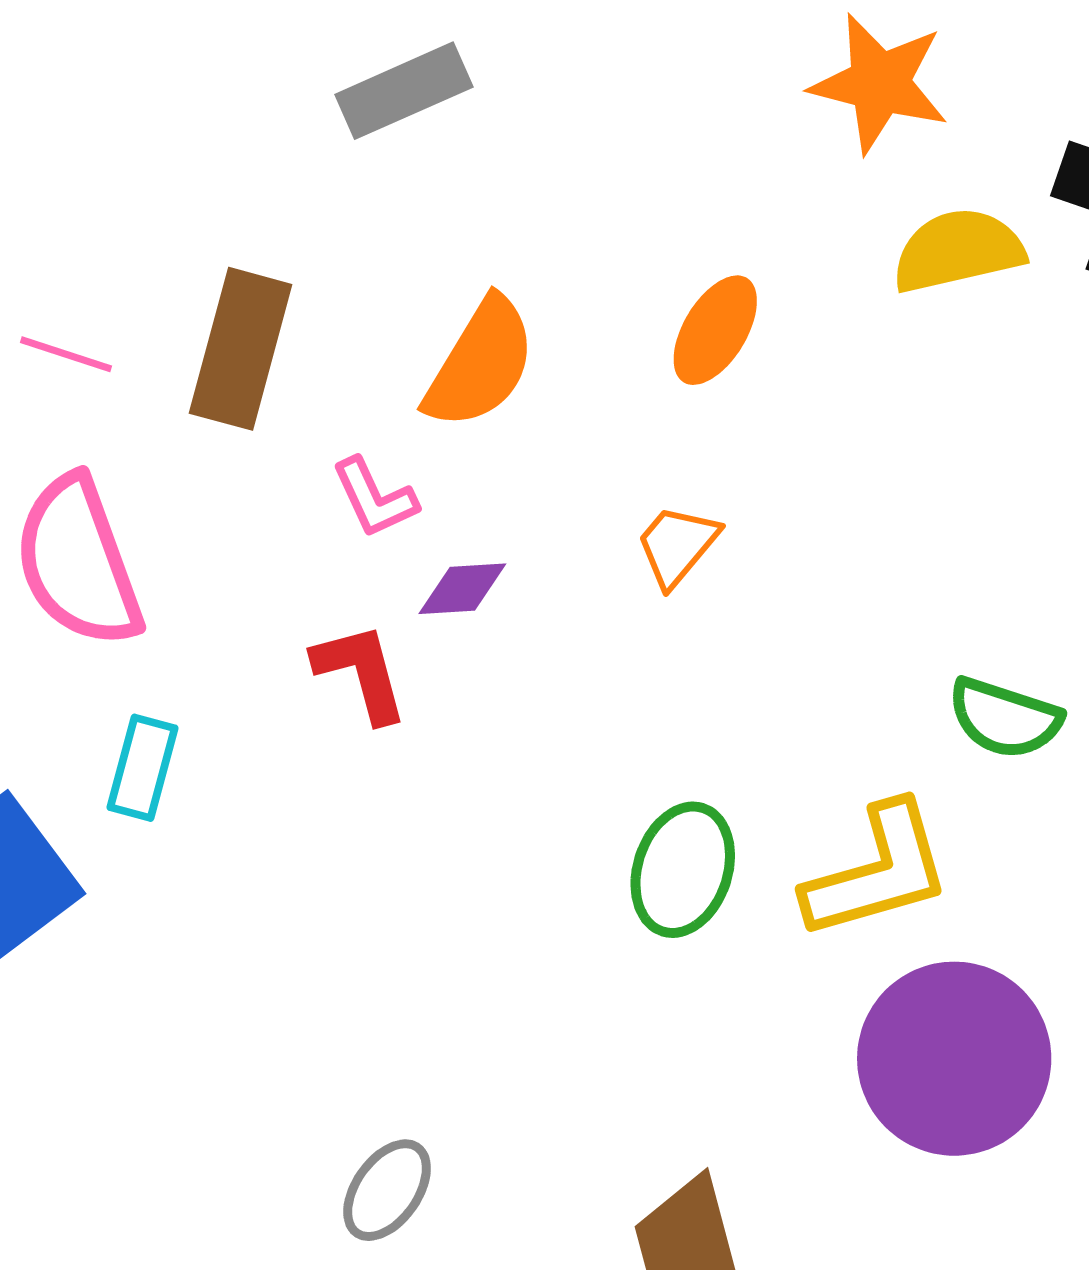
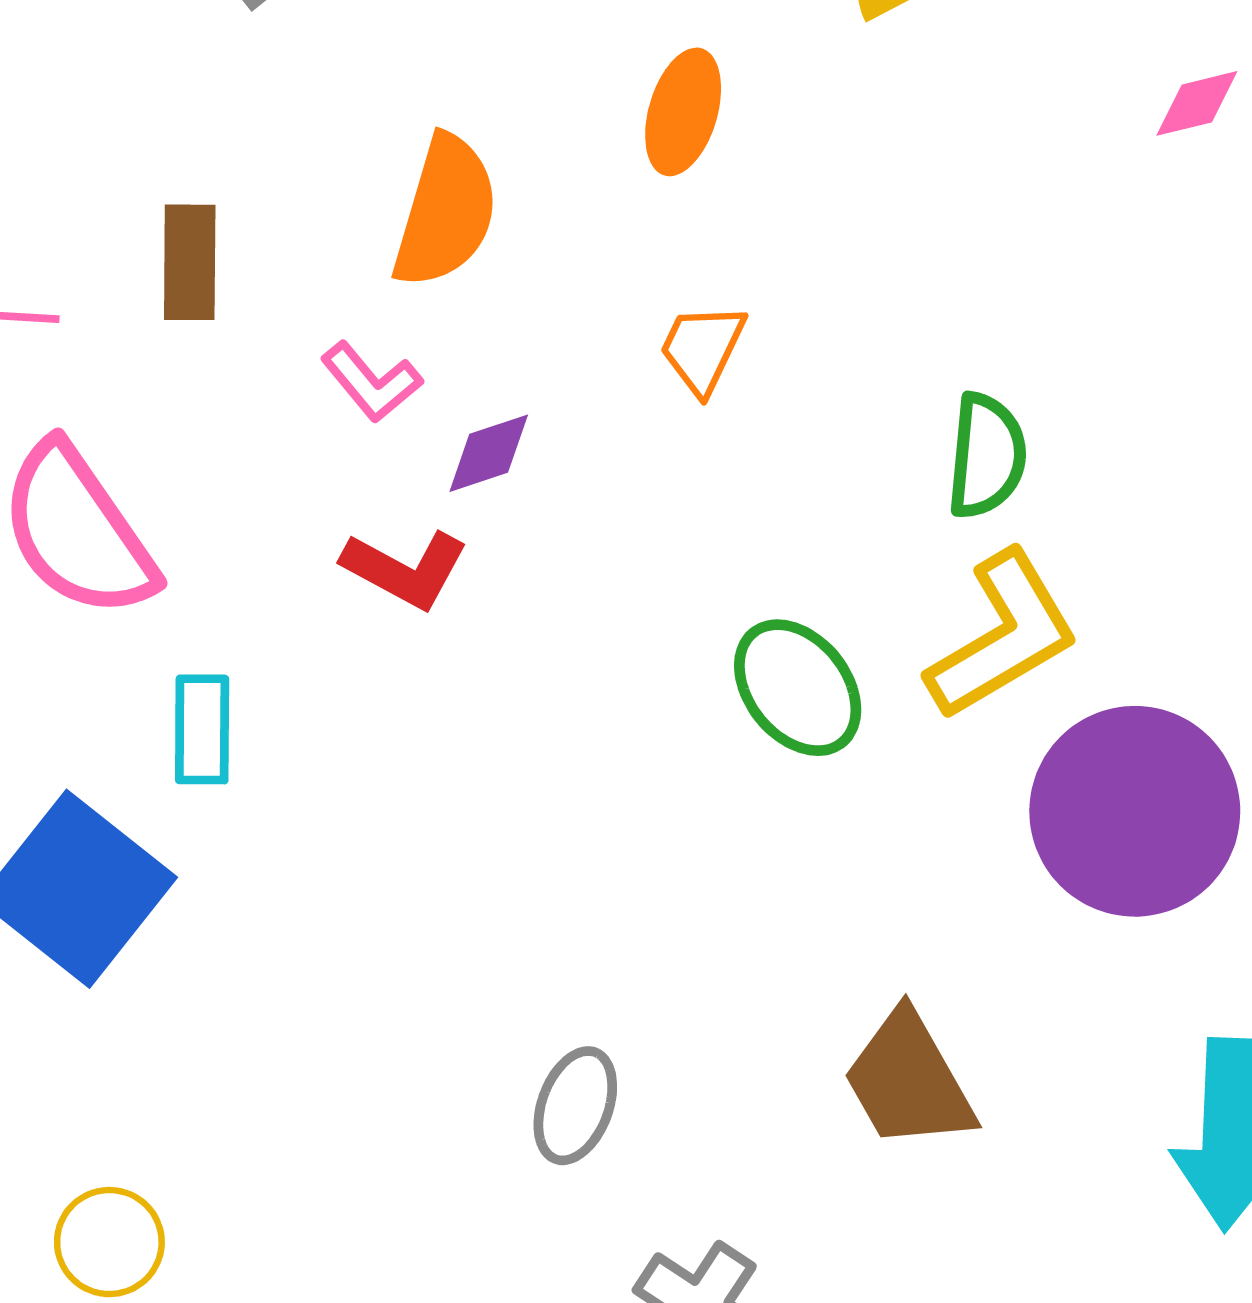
brown rectangle: (241, 349) -> (190, 262), size x0.7
red L-shape: (361, 672) -> (405, 569), turned 148
green semicircle: (1005, 718) -> (987, 456), moved, turned -88
green ellipse: (683, 870) -> (798, 688), turned -42

